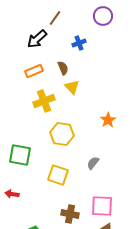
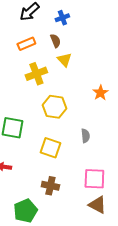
blue cross: (79, 43) -> (62, 18), moved
gray semicircle: (93, 163) -> (85, 136), turned 136
brown cross: (70, 214) -> (50, 186), moved

